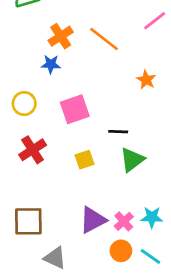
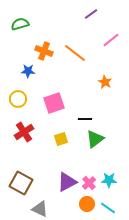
orange cross: (61, 36) -> (44, 51), turned -36
blue star: (51, 64) -> (28, 71), moved
brown square: (28, 221) -> (21, 183), turned 30

